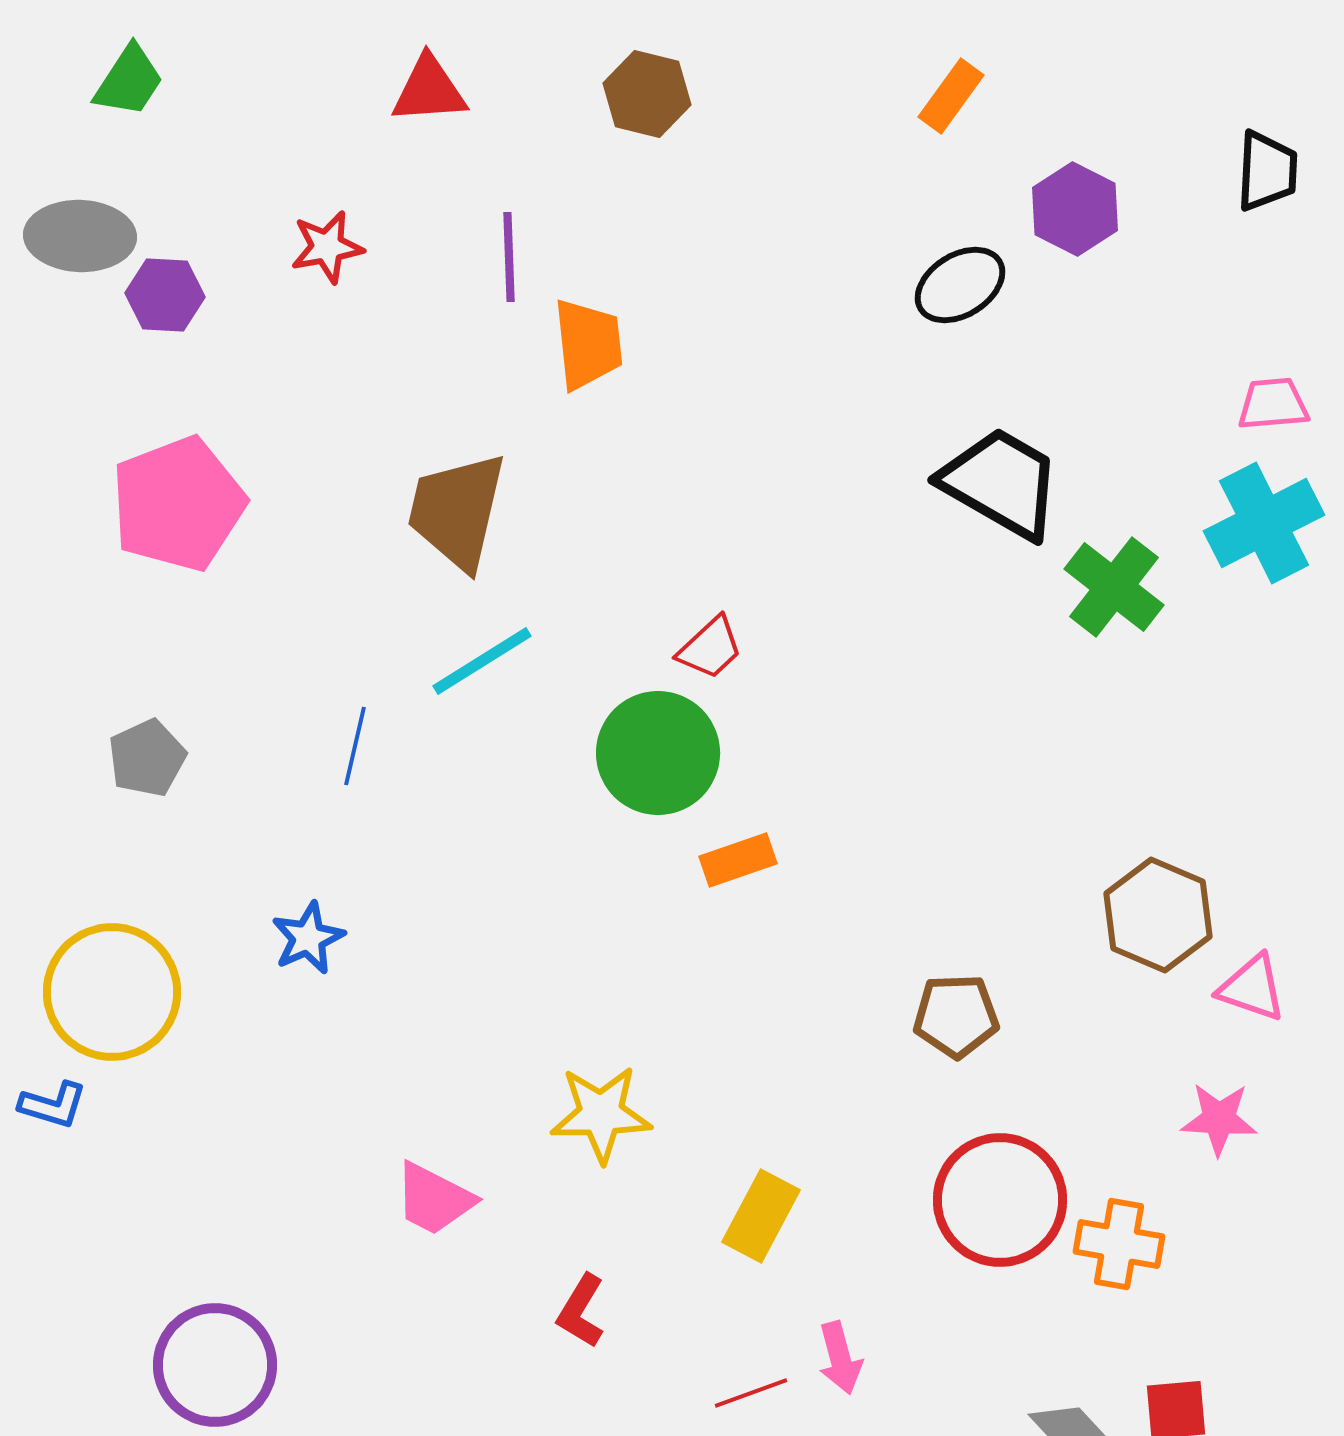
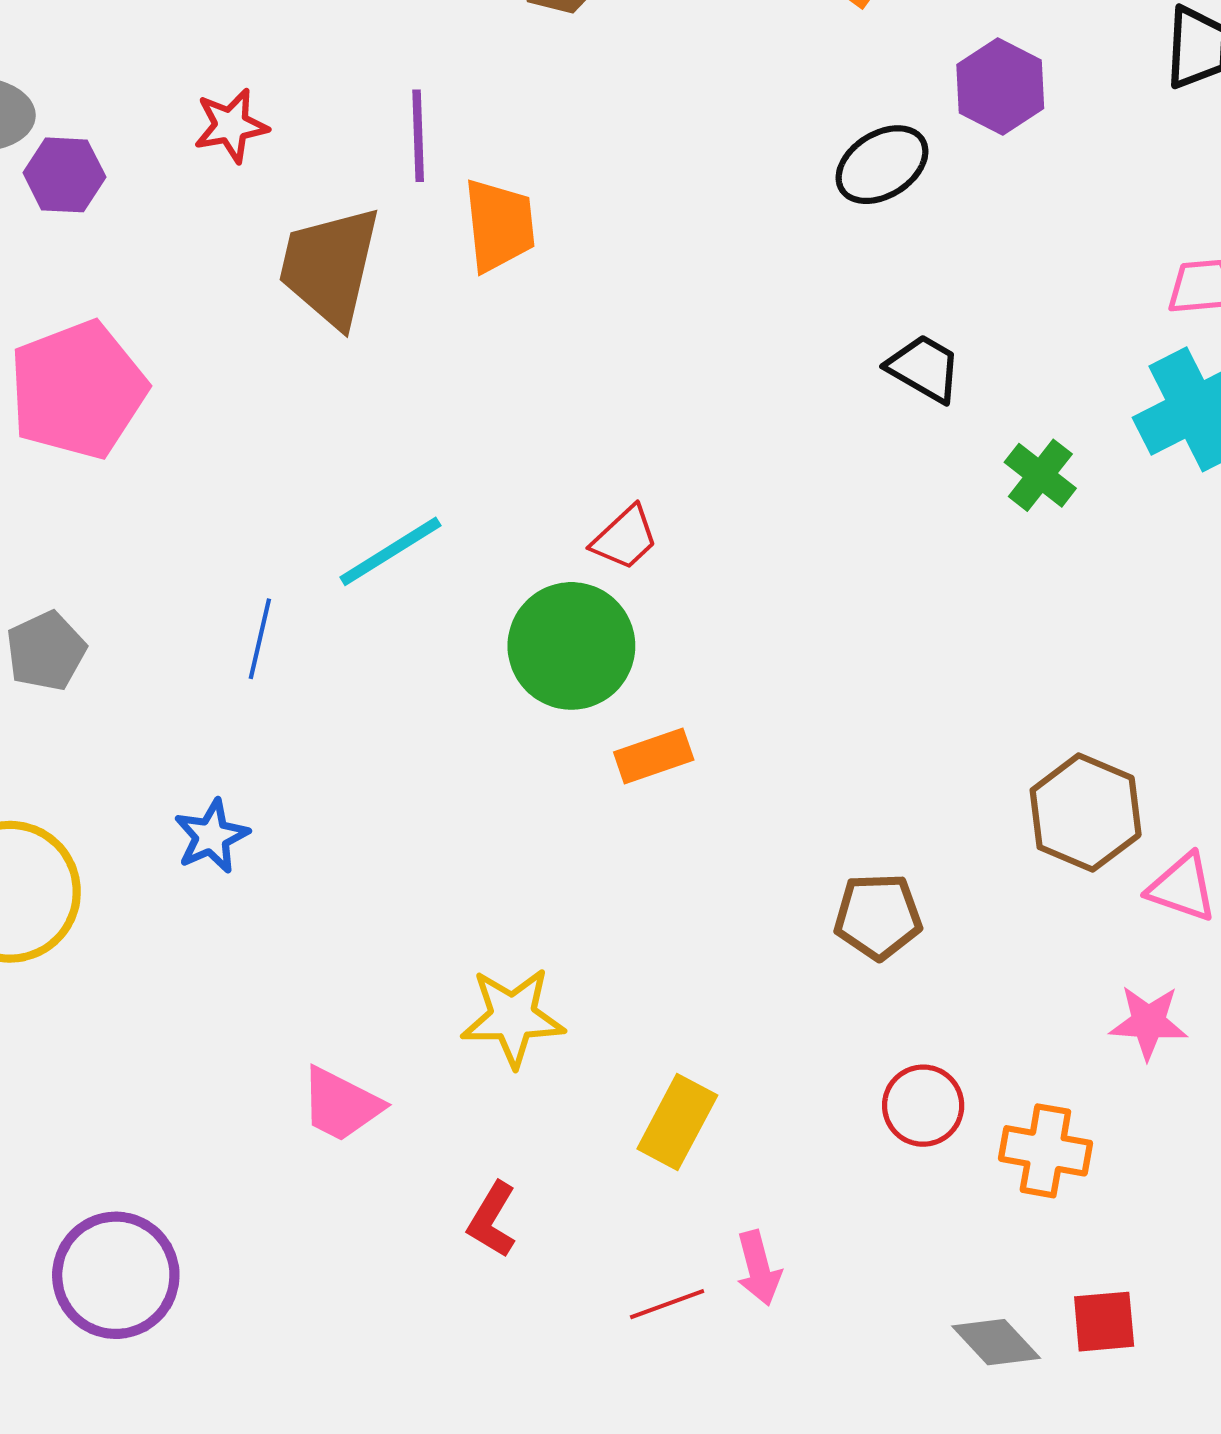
black trapezoid: (1001, 483) -> (924, 368), size x0.6
brown trapezoid: (457, 511) -> (330, 266), moved
green cross: (1114, 587) -> (1040, 475), size x0.7
red circle: (1000, 1200) -> (923, 1106), size x0.6

